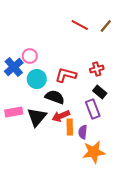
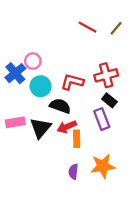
red cross: (97, 69) -> (106, 75), size x1.5
purple semicircle: (83, 132) -> (73, 172), moved

